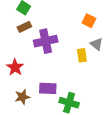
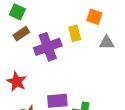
gray triangle: (97, 44) -> (107, 43), turned -32
yellow rectangle: (82, 55) -> (75, 33), moved

